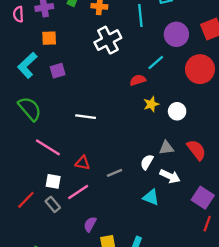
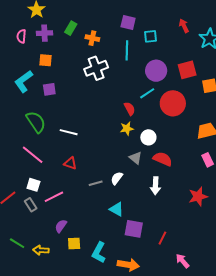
cyan line: (156, 62) -> (147, 93), moved
red semicircle: (138, 80) -> (130, 109), moved, turned 72
green semicircle: (30, 109) -> (36, 122), moved
gray triangle: (166, 148) -> (136, 158), moved, turned 40
red semicircle: (196, 150) -> (163, 159), moved, turned -36
red triangle: (83, 163) -> (70, 163), moved
gray line: (114, 173) -> (96, 183), moved
white arrow: (170, 176) -> (155, 186), moved, turned 60
purple square: (203, 198) -> (134, 229), moved, turned -30

